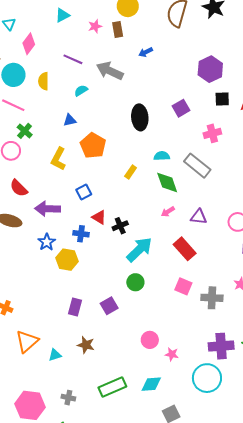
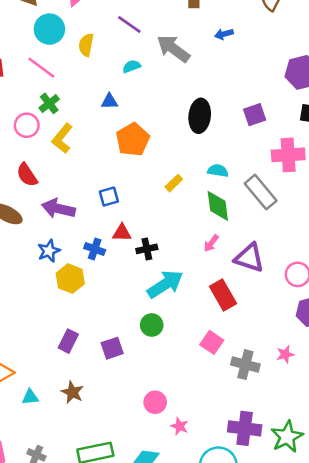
pink cross: (212, 133) -> (288, 155), size x1.4
yellow L-shape: (58, 159) -> (62, 138), moved
pink arrow: (168, 212) -> (211, 243), turned -32
red triangle: (99, 217) -> (122, 233), turned -42
purple triangle: (199, 217) -> (249, 258), size x1.4

